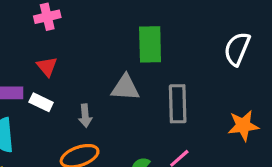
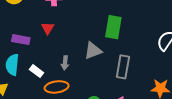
gray triangle: (125, 88) -> (93, 51), turned -36
white rectangle: (41, 102) -> (37, 71), moved

